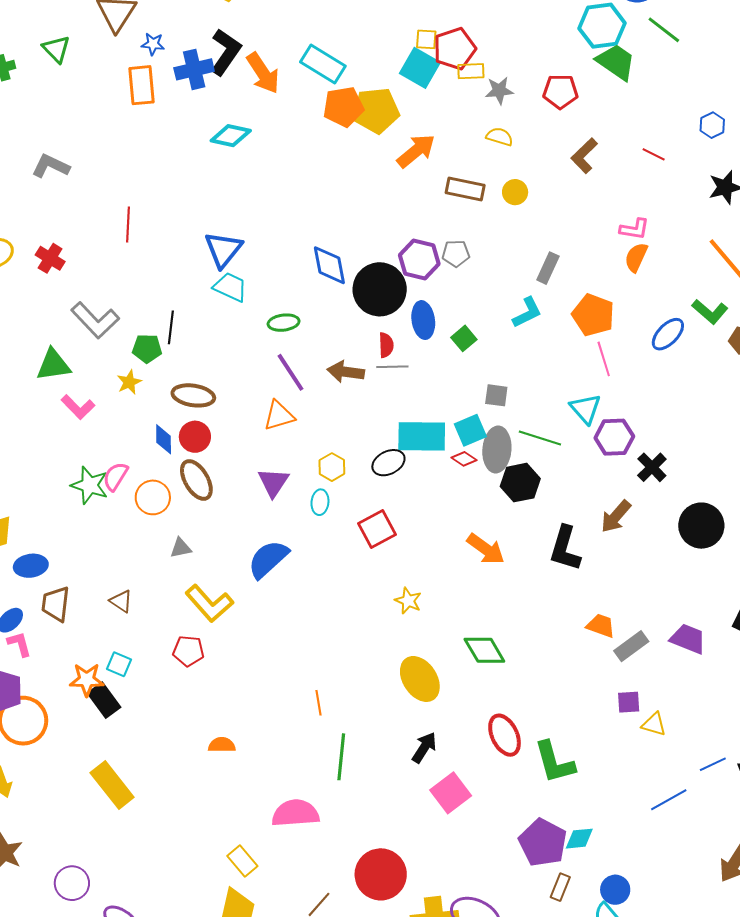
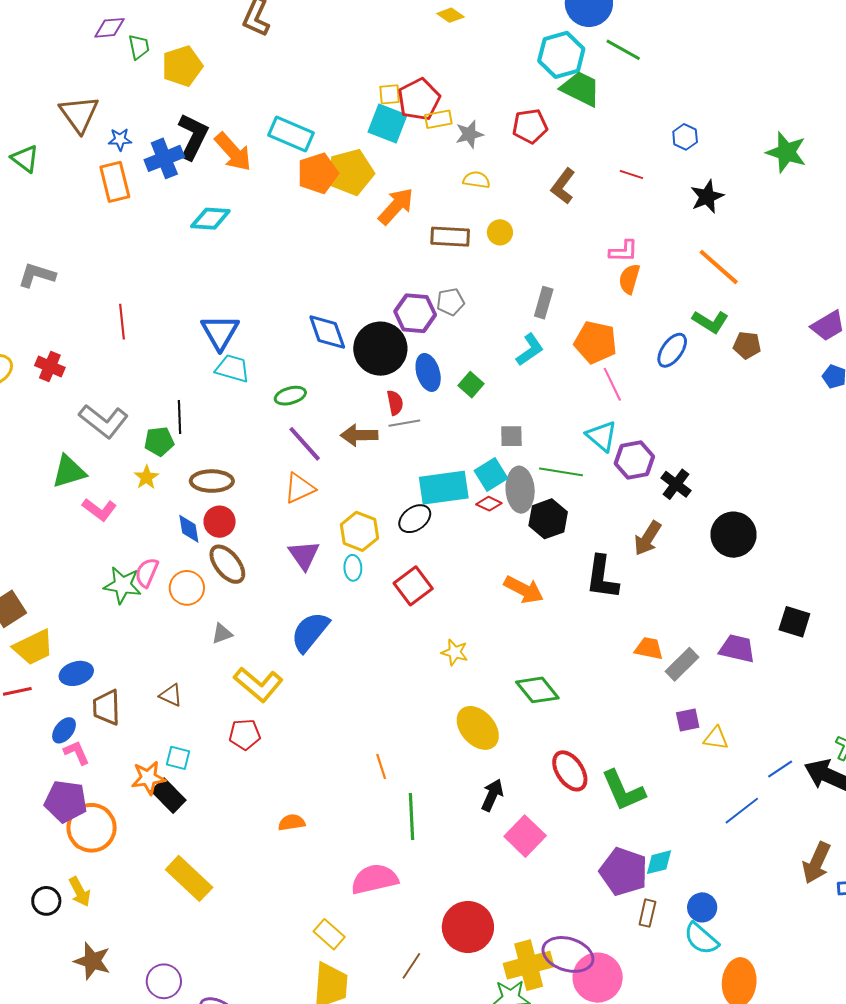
yellow hexagon: (332, 467) -> (359, 531), size x1.4

